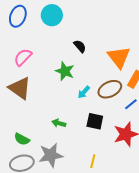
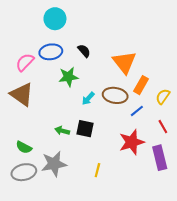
blue ellipse: (18, 16) -> (51, 52), moved, turned 60
green star: (65, 71) -> (68, 77), turned -30
brown ellipse: (110, 89) -> (115, 95), turned 35
black square: (95, 121) -> (85, 129), moved

